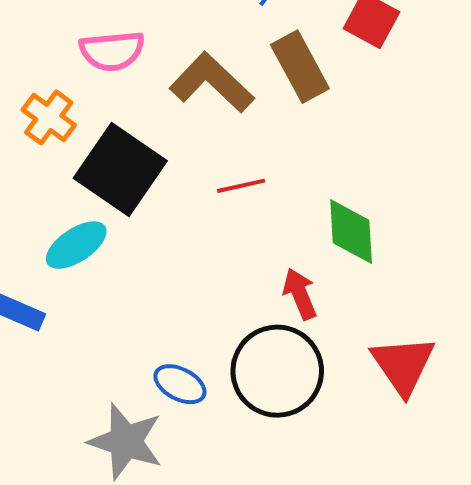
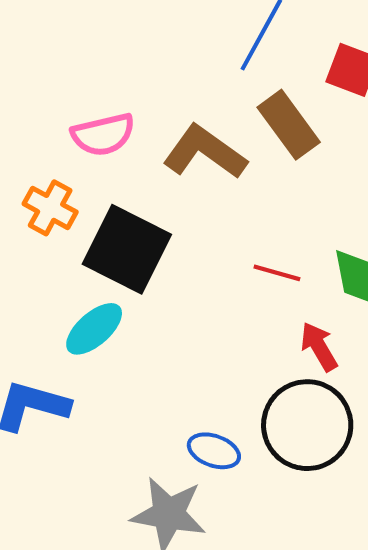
red line: (241, 186) -> (277, 273), moved, turned 36

